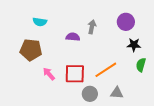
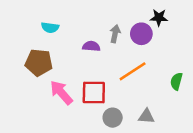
purple circle: (126, 22) -> (141, 34), moved
black star: (134, 45) -> (159, 18), moved
orange line: (106, 70) -> (133, 71), moved
pink arrow: (49, 74) -> (61, 93), size x1.5

